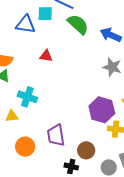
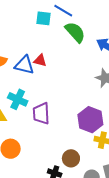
blue triangle: (26, 24) -> (24, 65), moved
purple trapezoid: (56, 135) -> (41, 113), moved

